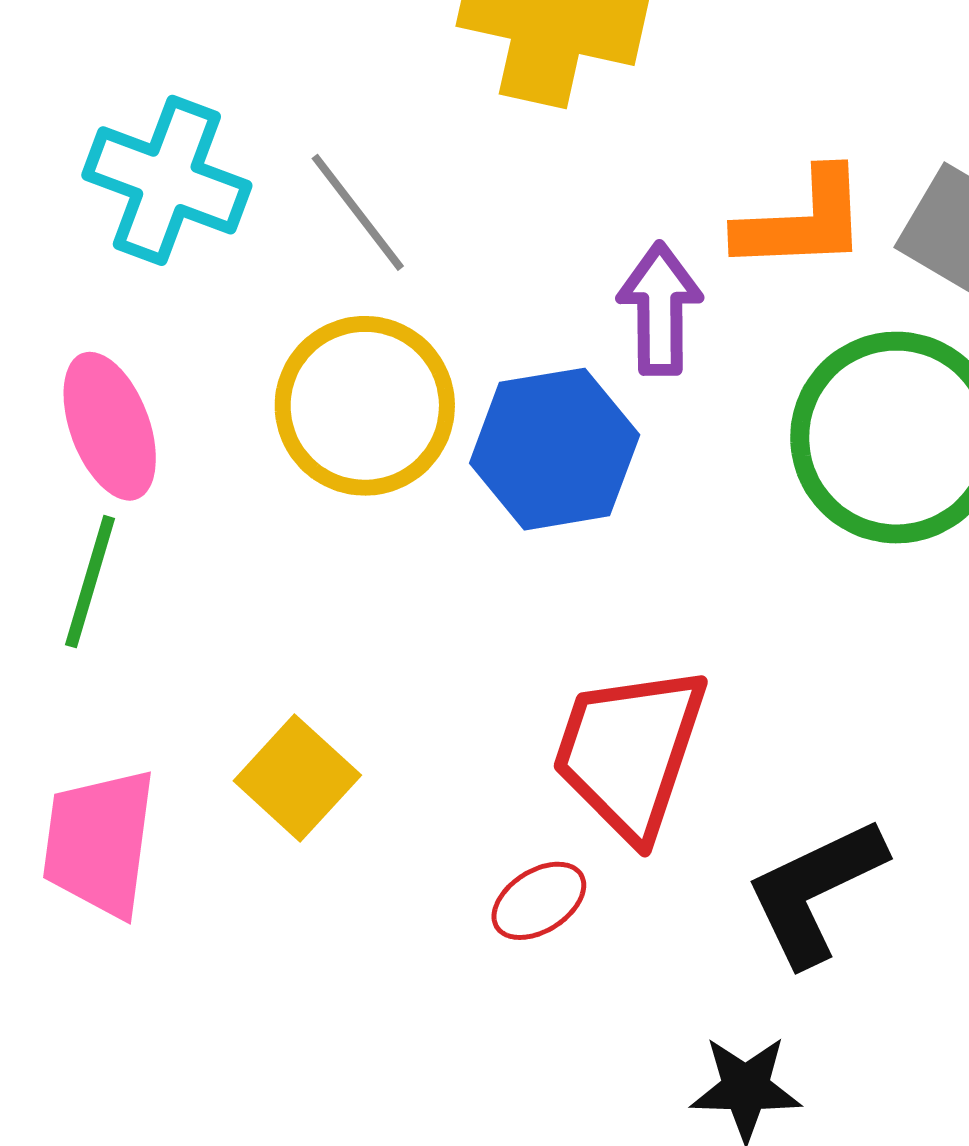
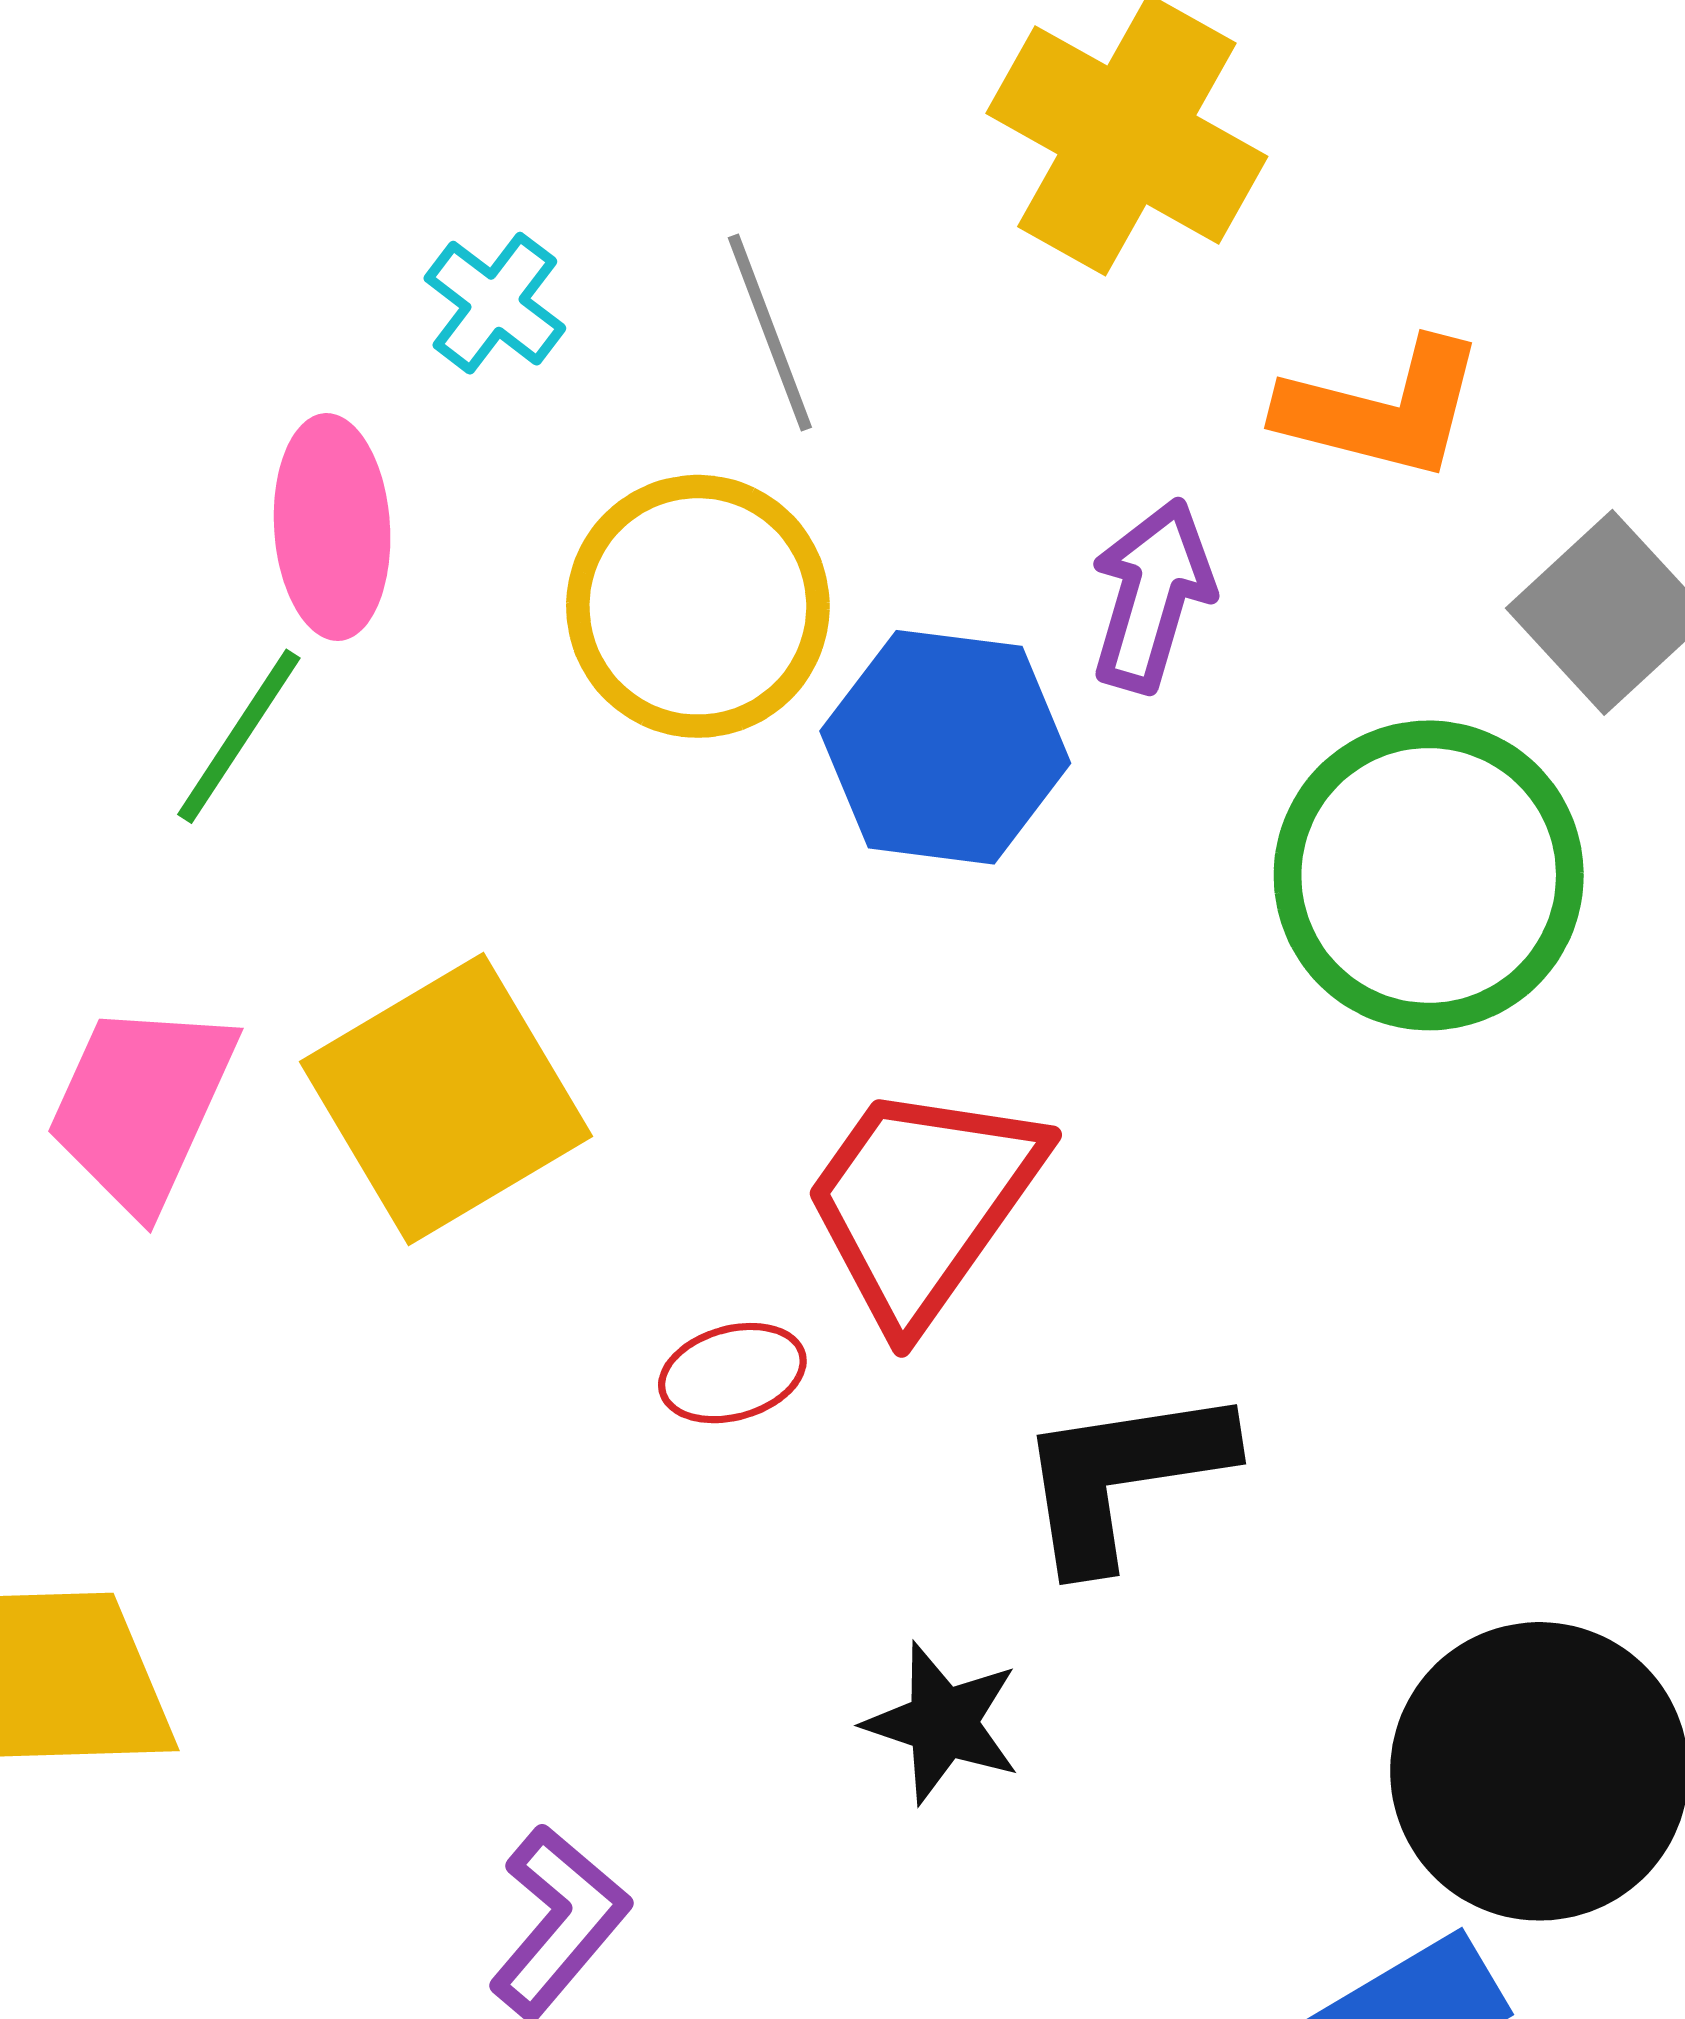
cyan cross: (167, 180) -> (495, 303), moved, size x0.6
orange L-shape: (802, 221) -> (1382, 409), moved
yellow square: (297, 778) -> (446, 1099), size x1.6

